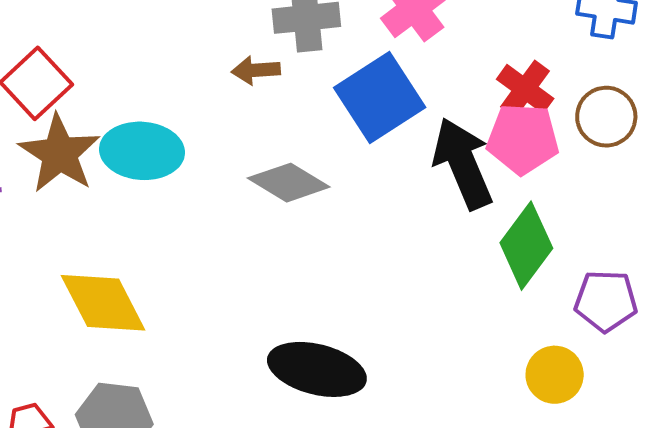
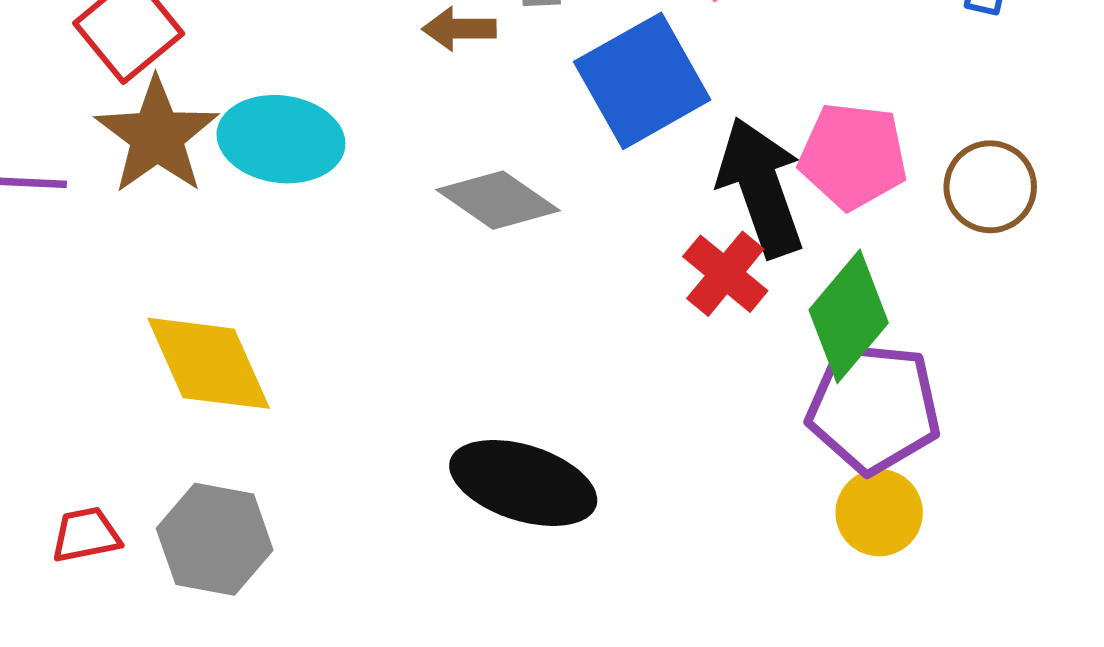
red cross: (525, 89) -> (725, 274), moved
brown circle: (606, 117) -> (990, 187), moved
purple pentagon: (606, 301) -> (874, 408), moved, size x1.4

